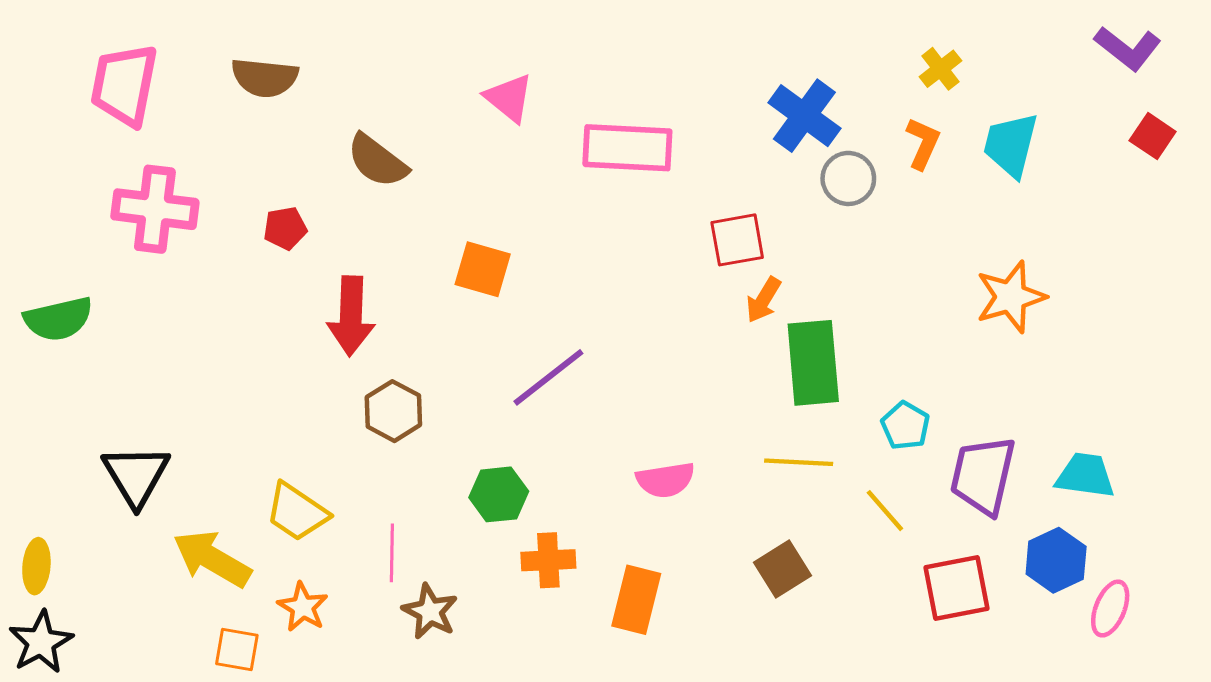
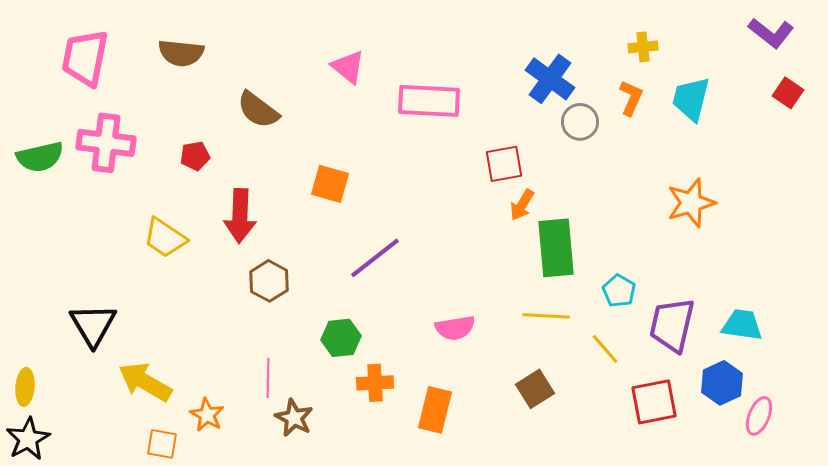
yellow cross: (940, 69) -> (643, 47), turned 32
green semicircle: (58, 319) -> (40, 157), moved
yellow trapezoid: (297, 512) -> (165, 238), moved

